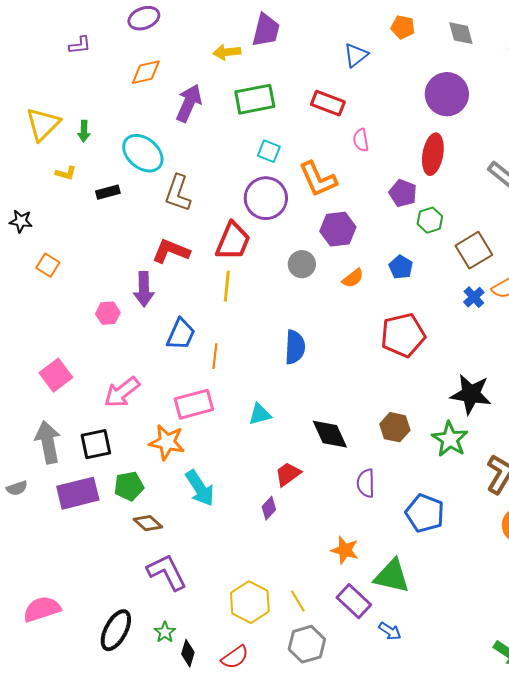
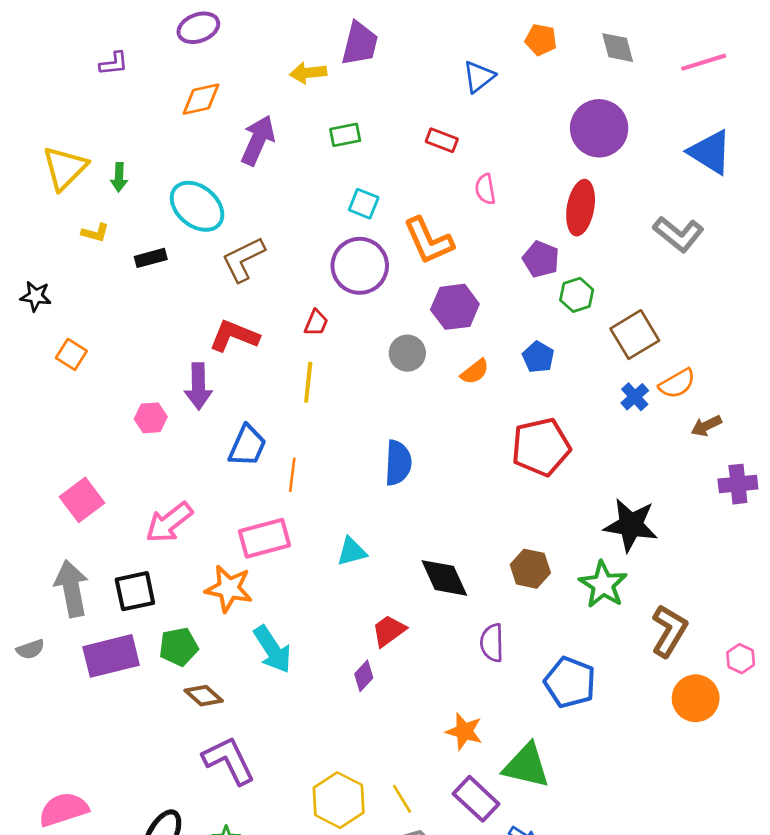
green rectangle: (255, 99) -> (345, 135), size x0.6
red rectangle: (328, 103) -> (442, 140), size x0.7
brown L-shape: (178, 193) -> (243, 259), turned 45
red trapezoid: (233, 241) -> (316, 323), size x0.5

